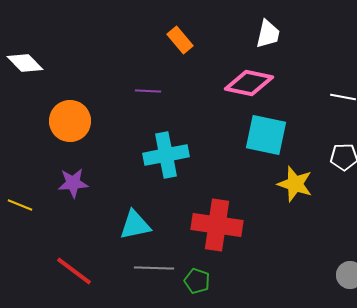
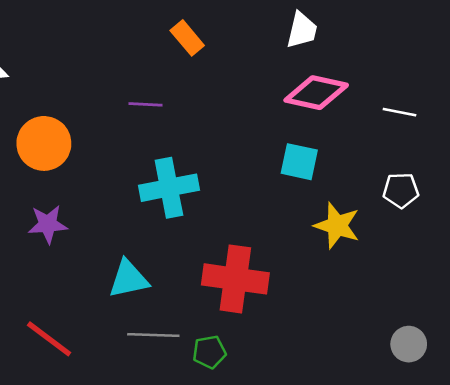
pink diamond: (249, 83) -> (316, 93), moved
cyan square: (266, 135) -> (299, 162), size x0.7
green pentagon: (197, 281) -> (209, 352), turned -30

